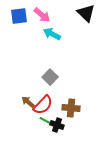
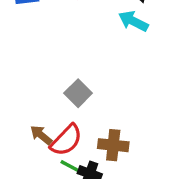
cyan arrow: (52, 34) -> (133, 21), moved

